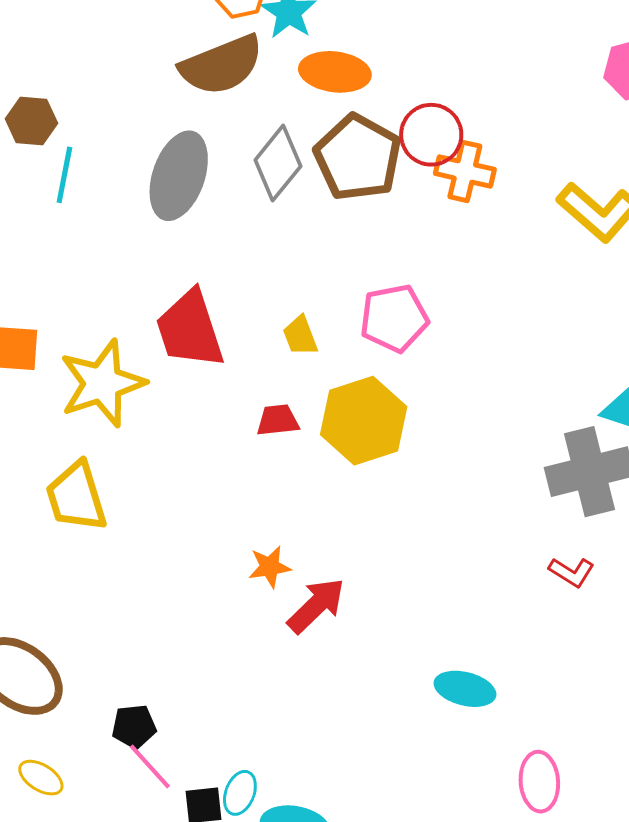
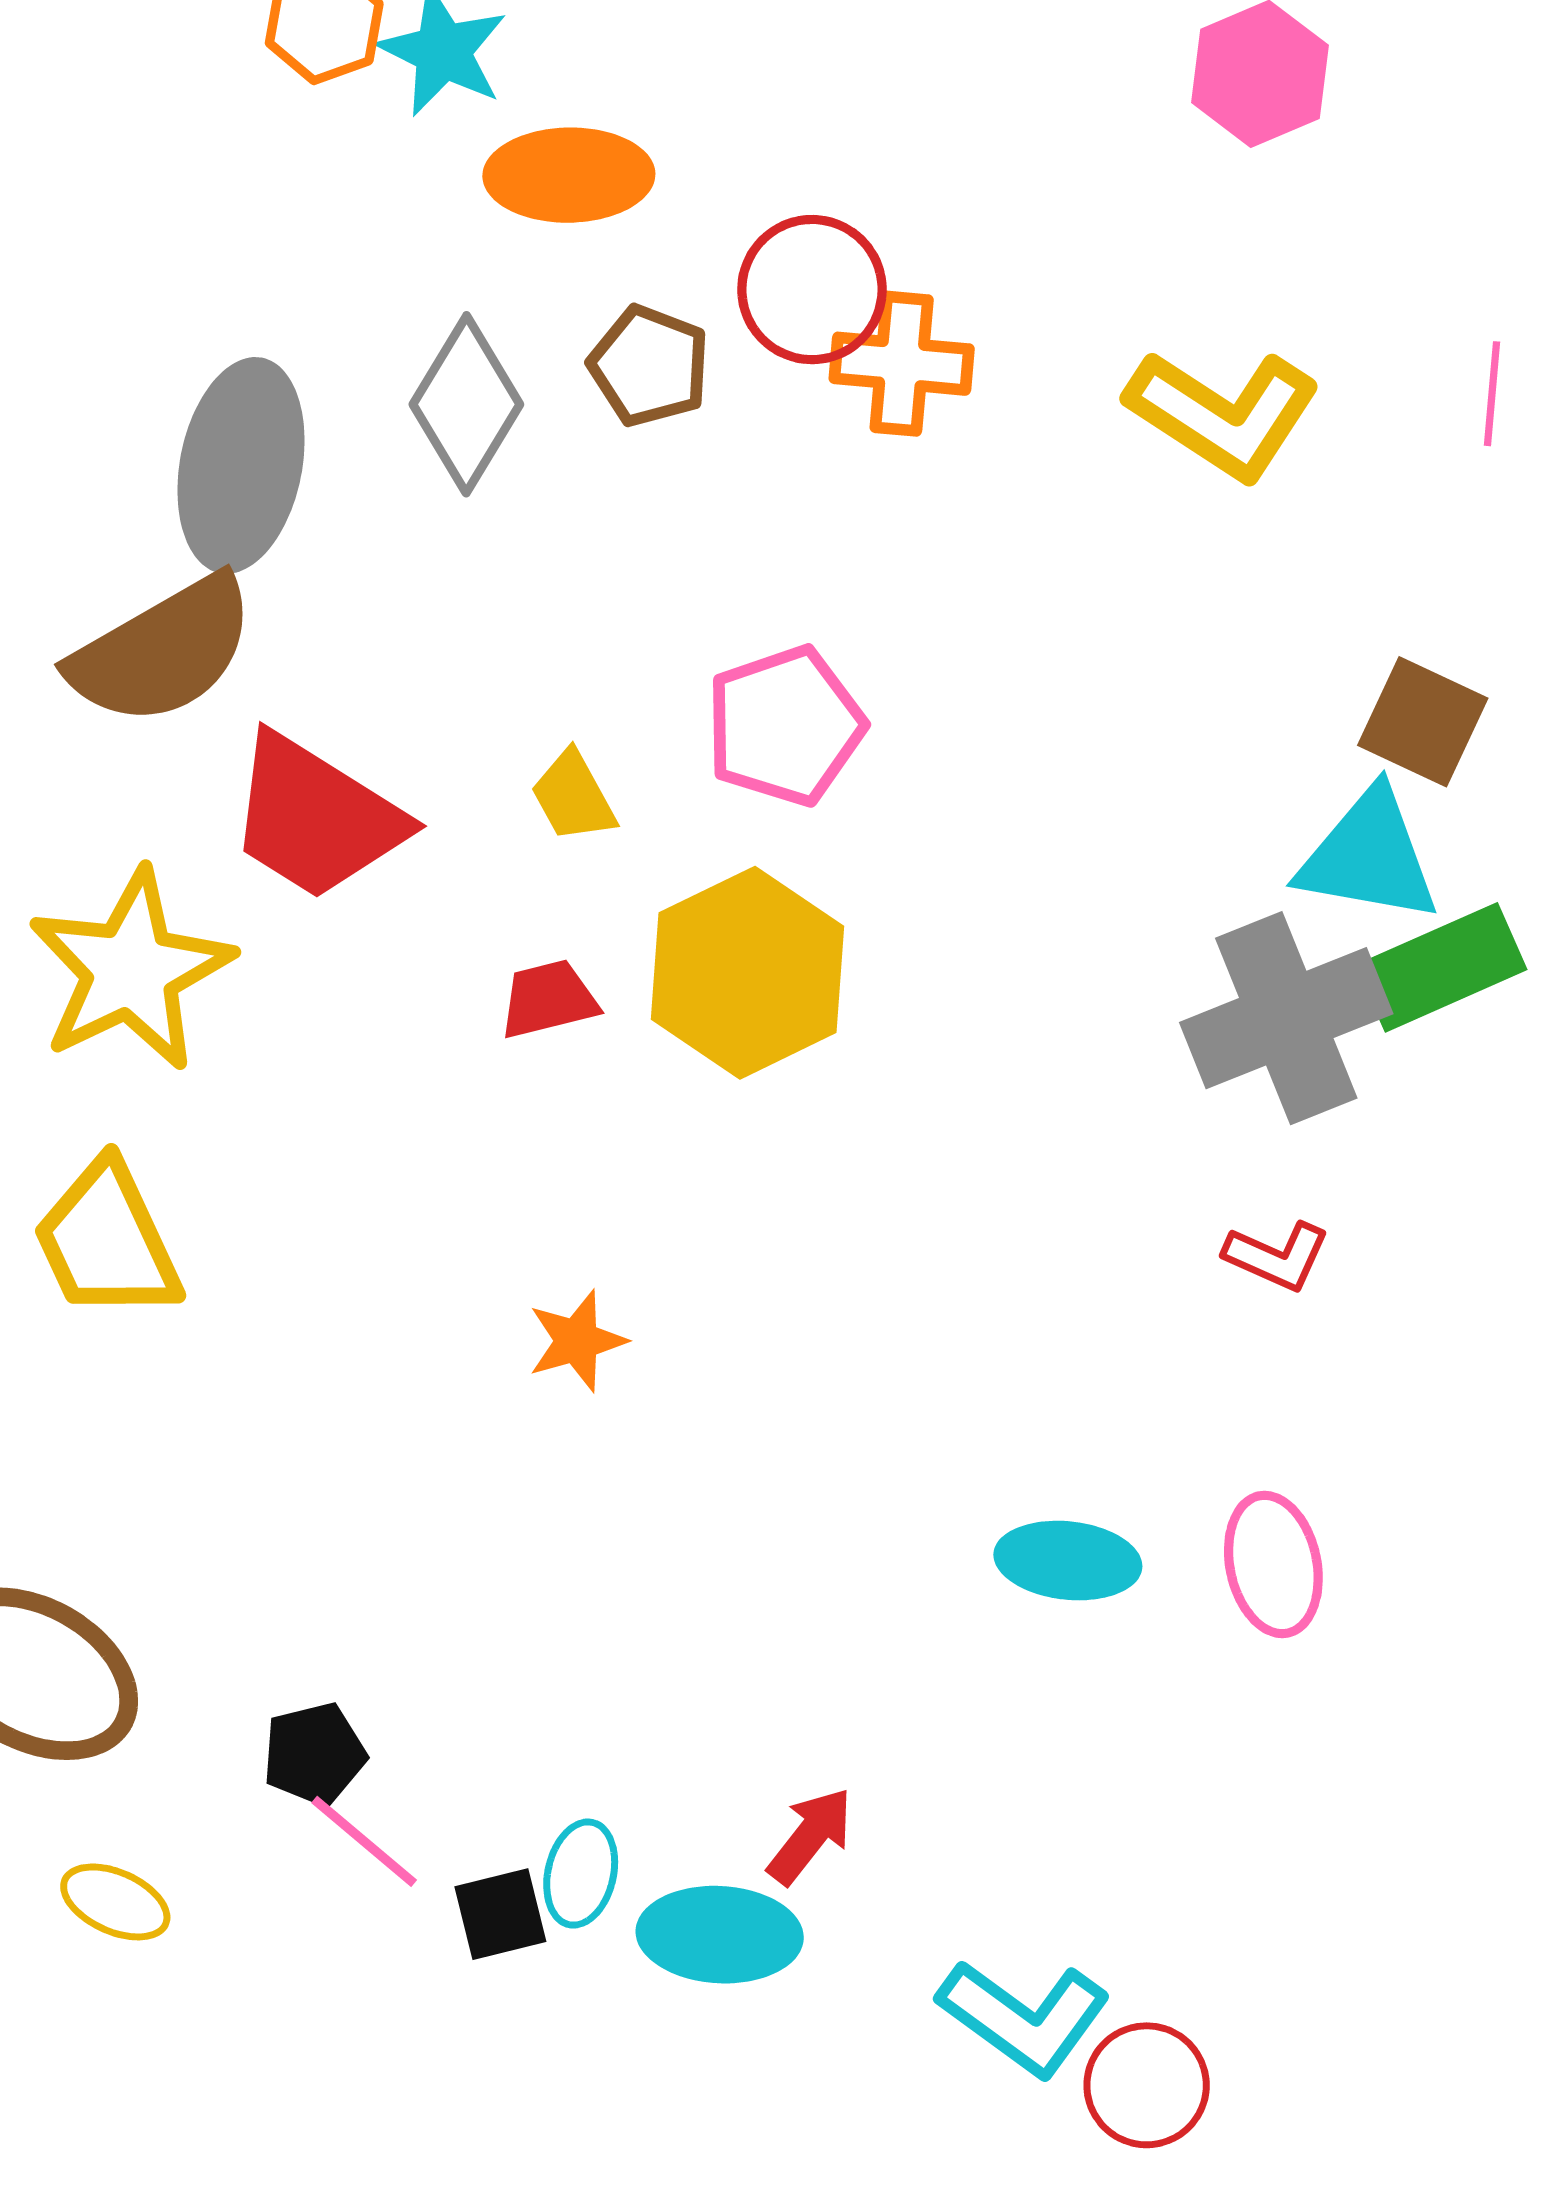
brown semicircle: (222, 65) -> (163, 651), moved
brown pentagon: (358, 158) -> (649, 366), size x0.6
red trapezoid: (190, 329) -> (316, 817), turned -32
red arrow: (316, 606) -> (810, 1836), moved, size x0.7
pink ellipse: (539, 782) -> (1273, 1564), moved

